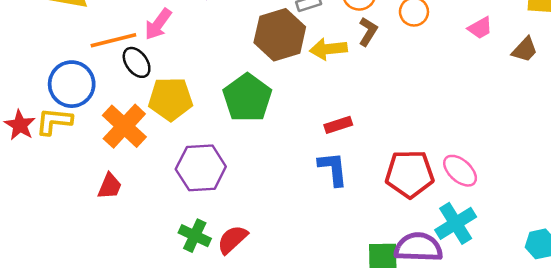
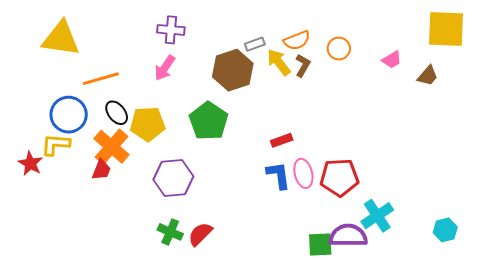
pink arrow: (158, 24) -> (165, 68), moved
yellow arrow: (328, 49) -> (279, 62), moved, turned 60
black ellipse: (137, 62) -> (117, 113), moved
red star: (20, 125) -> (30, 163), moved
pink ellipse: (460, 171) -> (303, 173), moved, turned 36
red trapezoid: (110, 186) -> (101, 170), moved

